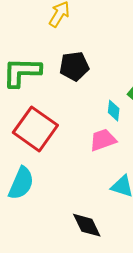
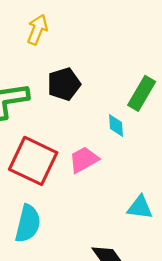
pink trapezoid: (103, 140) -> (84, 160), moved

